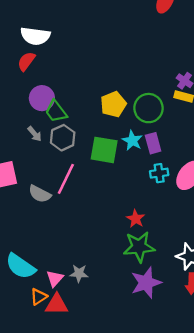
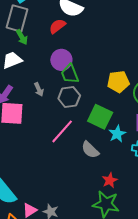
gray arrow: (35, 134) -> (39, 89), moved
cyan star: (132, 141) -> (117, 134), moved
gray semicircle: (40, 194) -> (90, 150), moved

